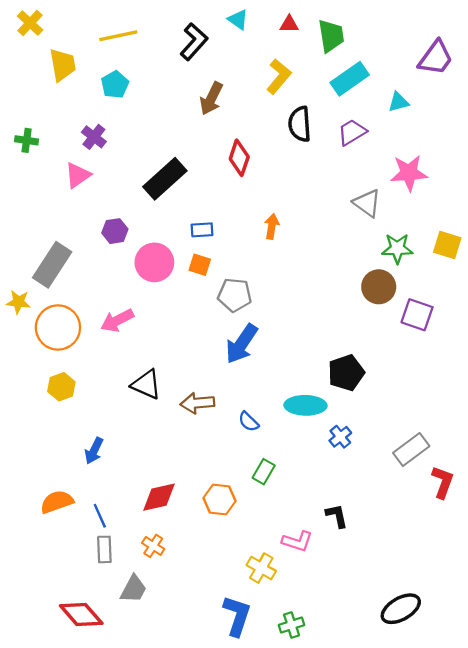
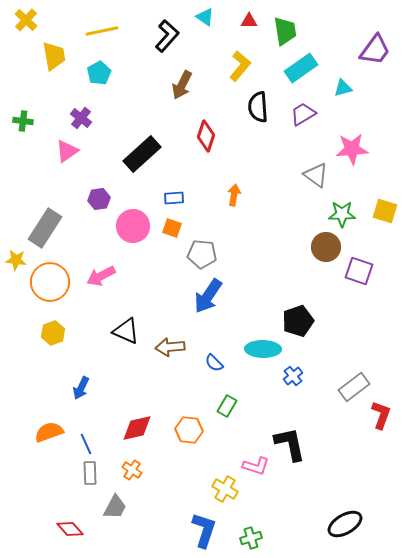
black L-shape: (337, 516) -> (290, 444), size x1.6
red diamond: (81, 615) -> (70, 529), size x0.7

